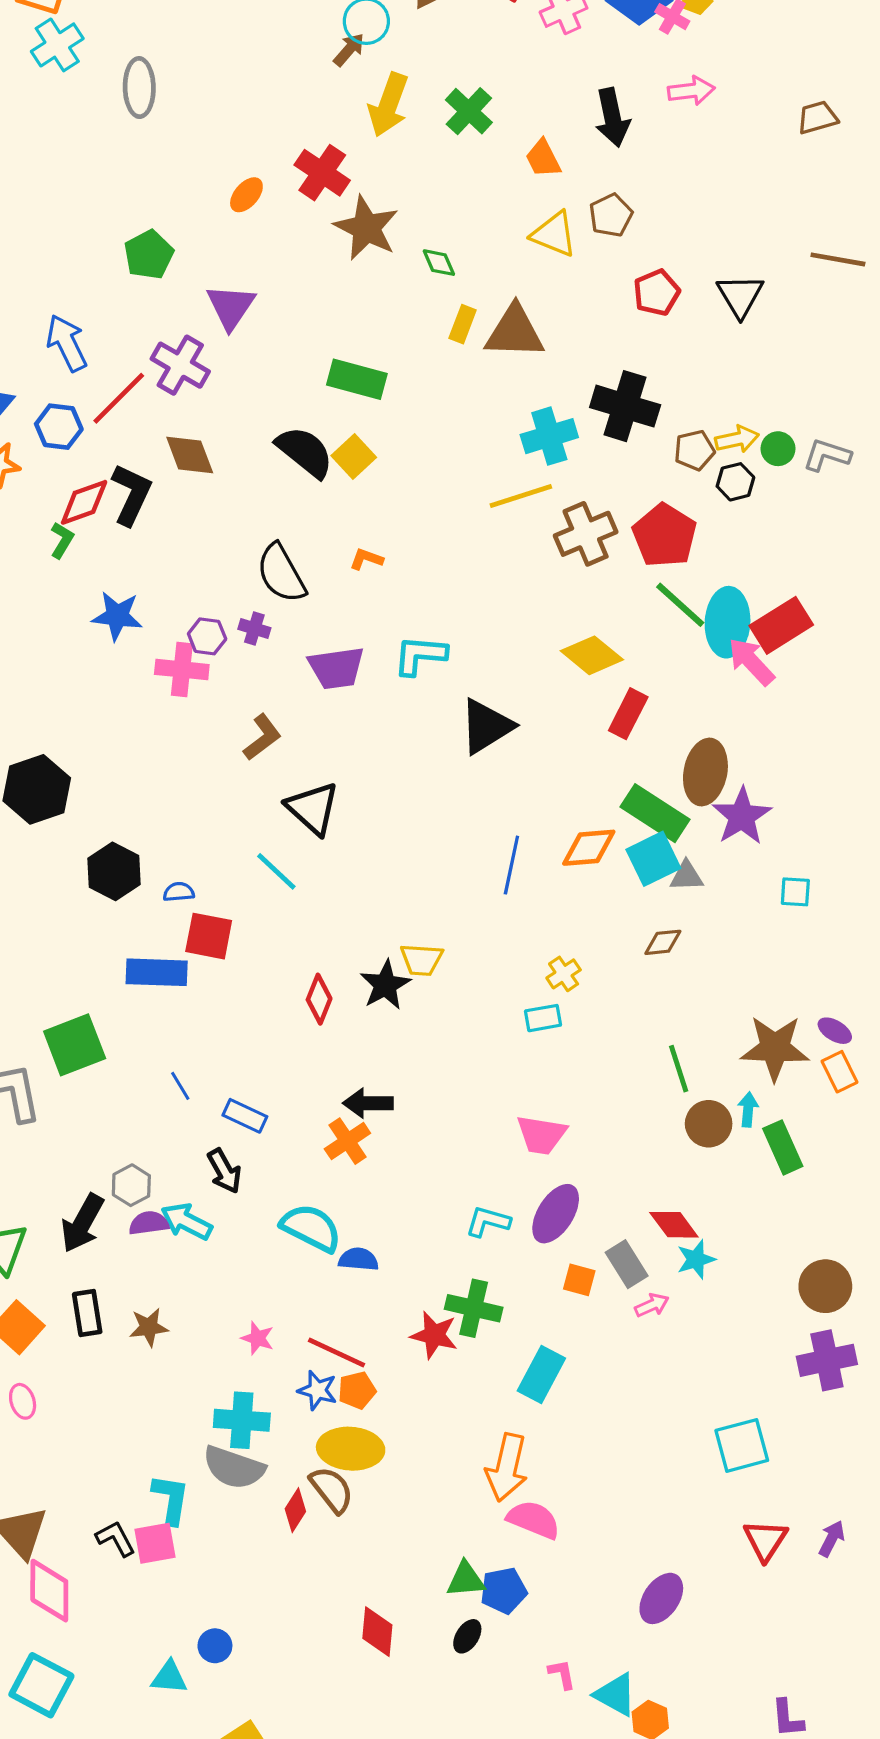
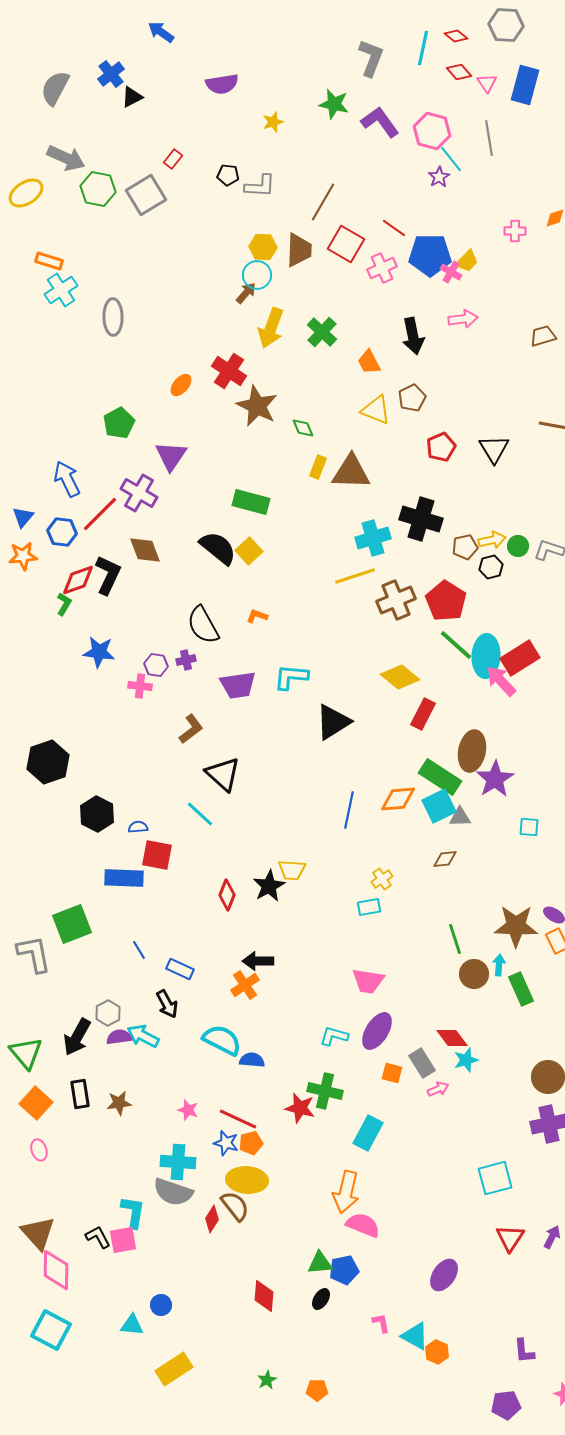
purple cross: (254, 628) -> (186, 660), turned -30
pink cross: (182, 669) -> (140, 686), size x0.7

